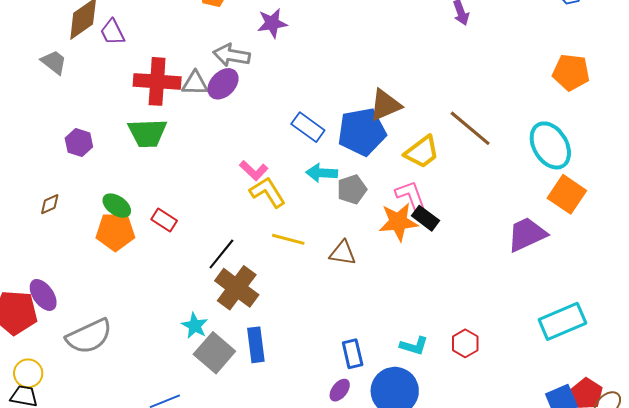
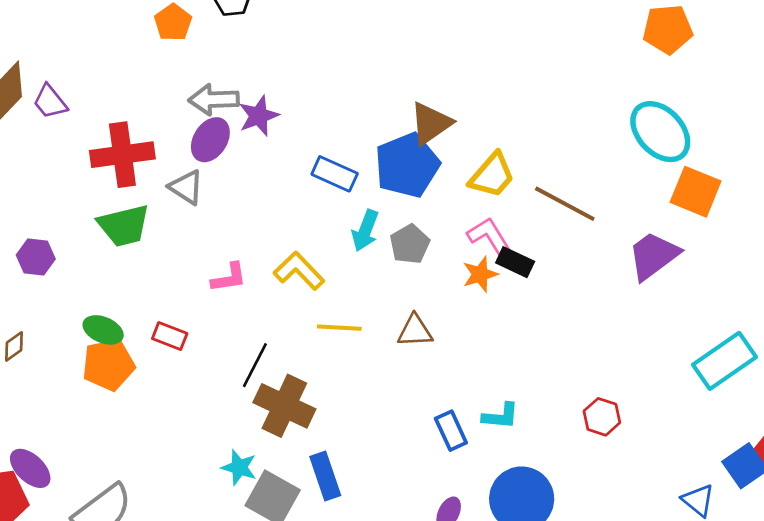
purple star: (272, 23) -> (259, 116), moved
gray triangle: (195, 83) -> (186, 187), moved, turned 44
brown line: (470, 128) -> (565, 204), moved
pink L-shape: (254, 170) -> (229, 278), moved, turned -40
cyan arrow: (322, 173) -> (365, 231), turned -60
orange star: (398, 222) -> (480, 274), size x0.7
cyan L-shape: (414, 346) -> (501, 416), moved
blue rectangle: (353, 354) -> (451, 431), moved

